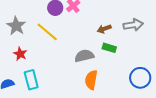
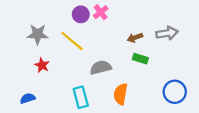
gray star: (16, 26) -> (38, 34), turned -30
gray semicircle: (84, 56) -> (101, 67), moved
cyan rectangle: (31, 80) -> (81, 97), moved

